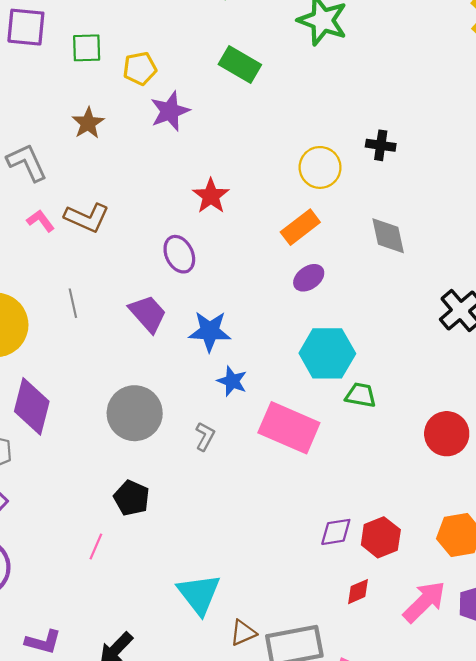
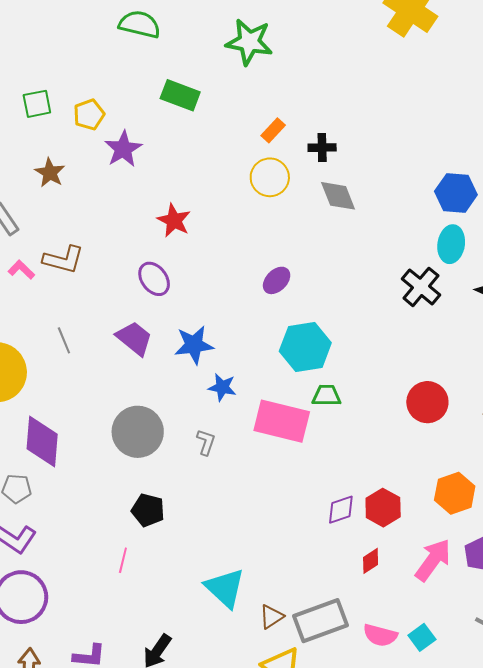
orange rectangle: (300, 227) -> (273, 130), moved, size x0.7
gray diamond: (388, 236) -> (338, 196), moved
green trapezoid: (361, 395) -> (326, 395), moved

